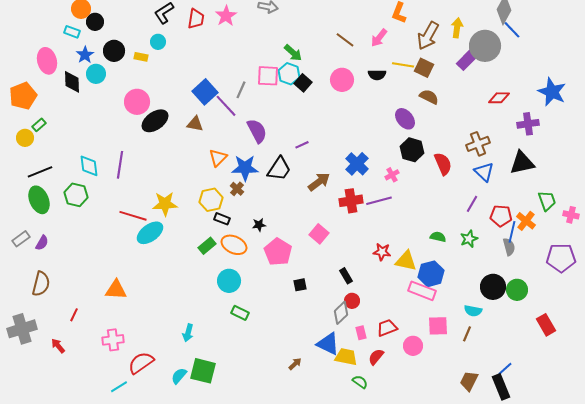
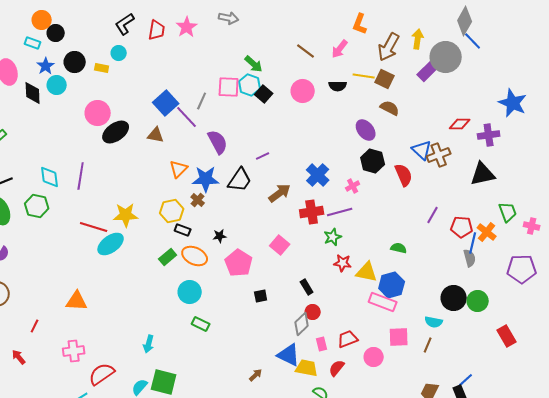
red diamond: (499, 98) -> (460, 124), moved
blue triangle: (484, 172) -> (422, 150), moved
green star: (469, 239) -> (333, 237), moved

